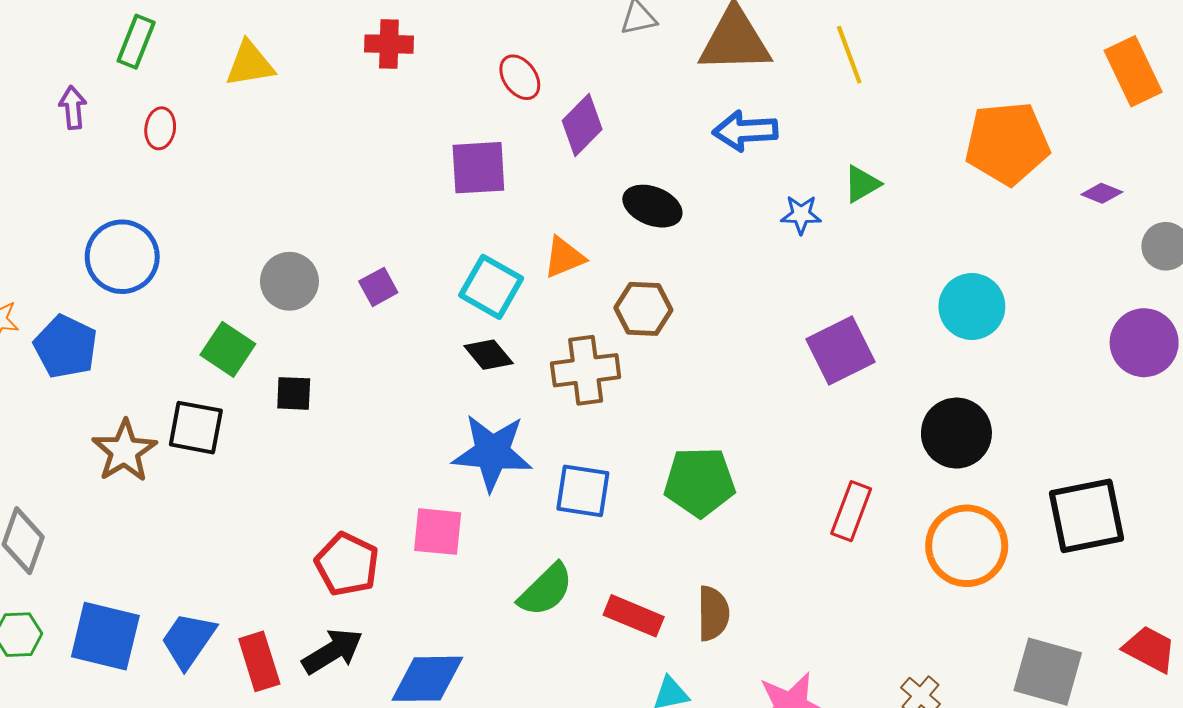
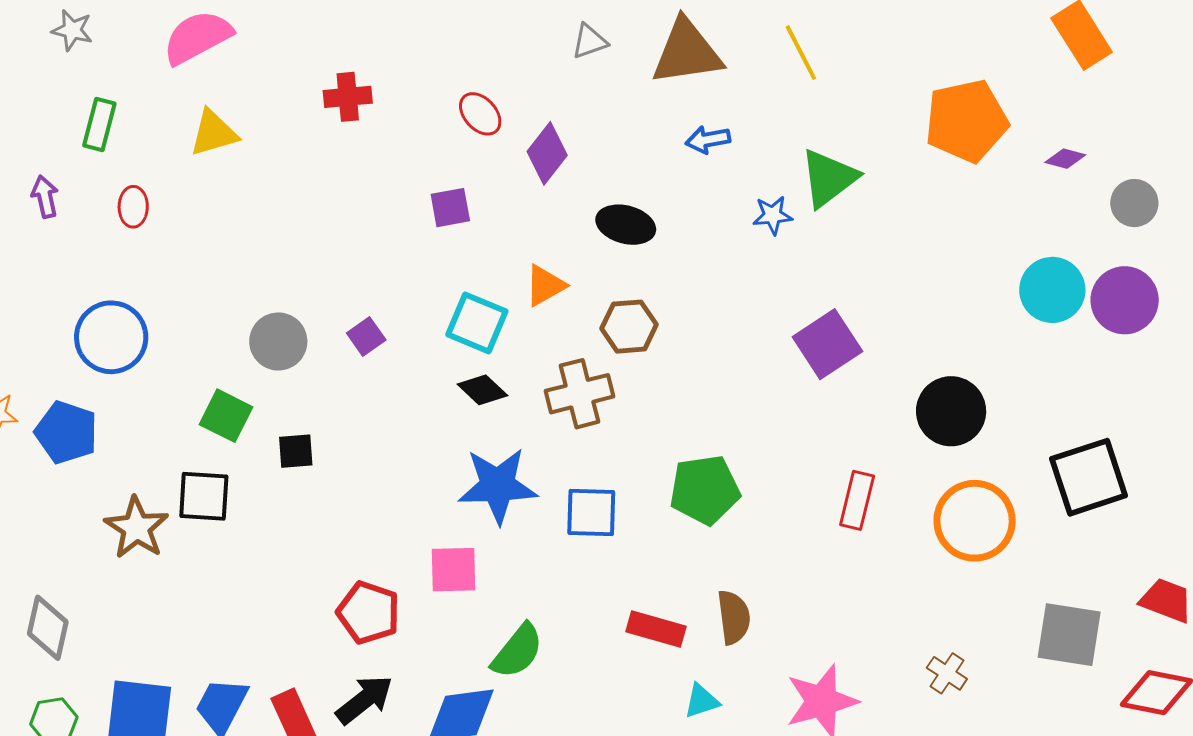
blue arrow: (745, 131) -> (708, 140), size x0.7
purple square: (478, 168) -> (450, 208), size x0.7
green triangle: (862, 184) -> (829, 178), size x1.6
cyan circle: (972, 306) -> (1052, 290), moved
green semicircle: (546, 590) -> (517, 651), moved

